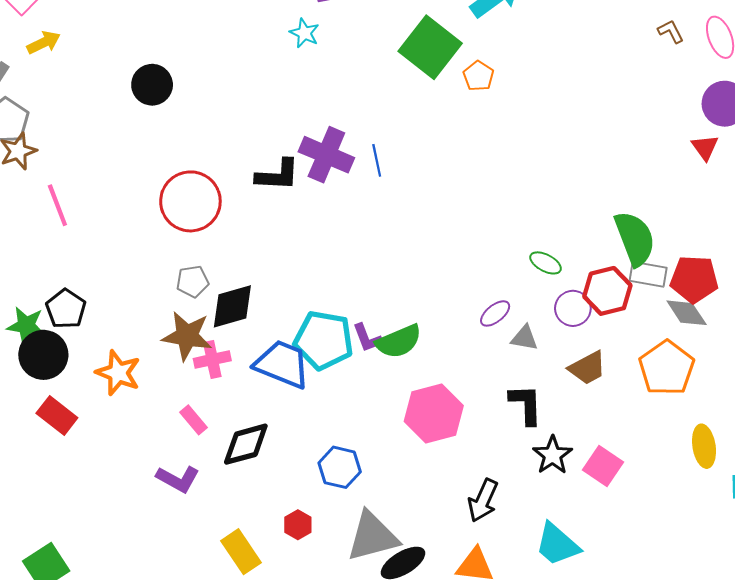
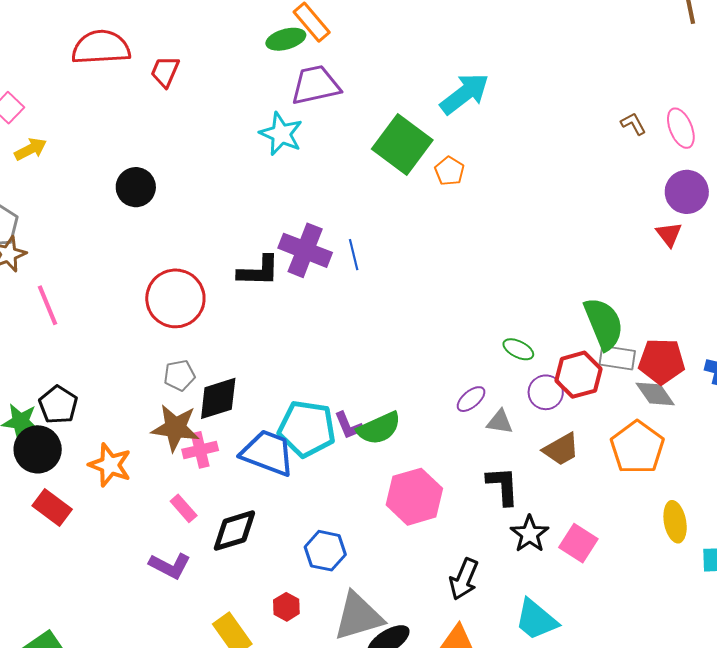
cyan star: (304, 33) -> (281, 134), size x1.5

